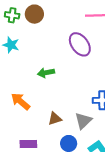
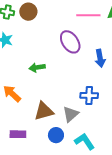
brown triangle: (55, 119) -> (44, 111), size x1.5

